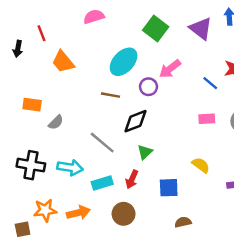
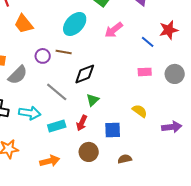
purple circle: (148, 87) -> (43, 56), moved
gray semicircle: (56, 122) -> (18, 75), size x1.5
orange arrow: (78, 213) -> (50, 161), moved
brown circle: (124, 214) -> (89, 152), moved

